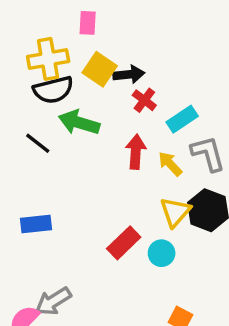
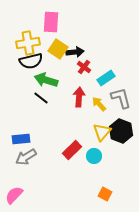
pink rectangle: (88, 23) -> (51, 22), size x1.5
black line: (38, 143) -> (41, 98), moved
gray arrow: (53, 301) -> (26, 157), moved

